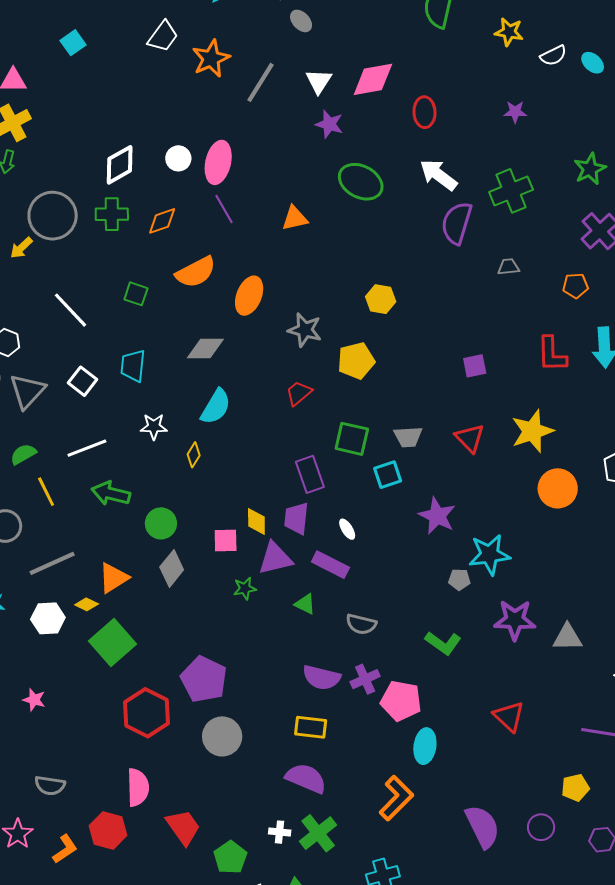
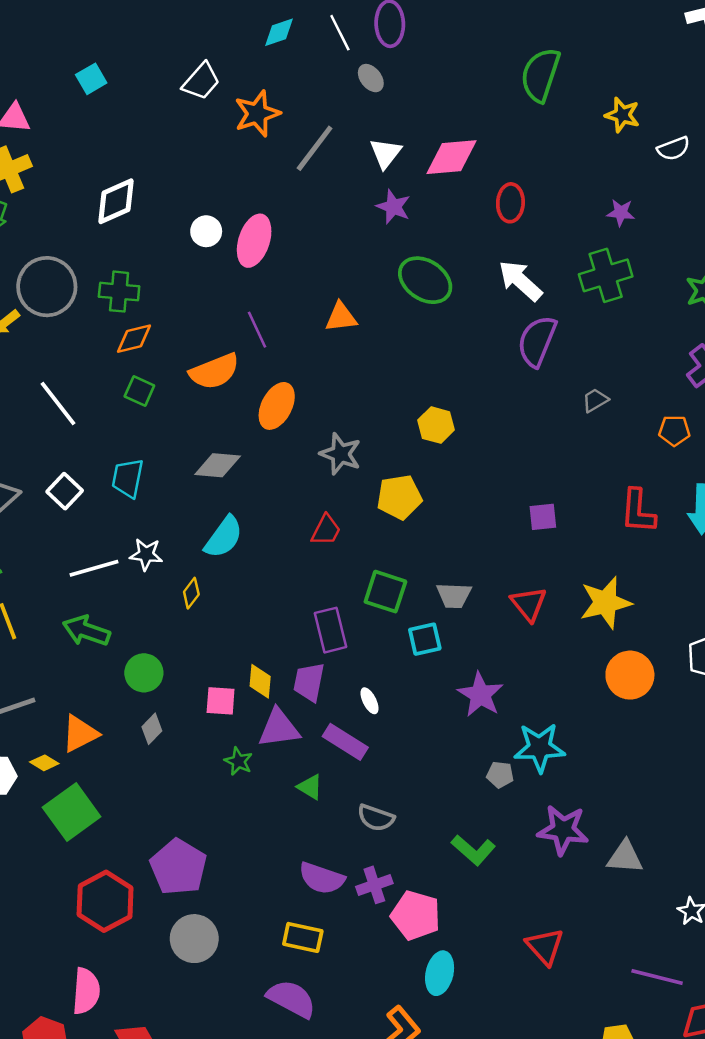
white diamond: (120, 165) -> (116, 201), moved
green cross: (511, 191) -> (606, 275), moved
purple line: (224, 209) -> (257, 330), moved
orange diamond: (162, 221) -> (134, 339), moved
gray trapezoid: (509, 267) -> (595, 400), turned -30
red trapezoid: (299, 393) -> (326, 530), turned 152
white line: (87, 448) -> (94, 568), moved
gray diamond: (172, 568) -> (152, 729), size x0.7
green star: (245, 588) -> (238, 761), turned 30

